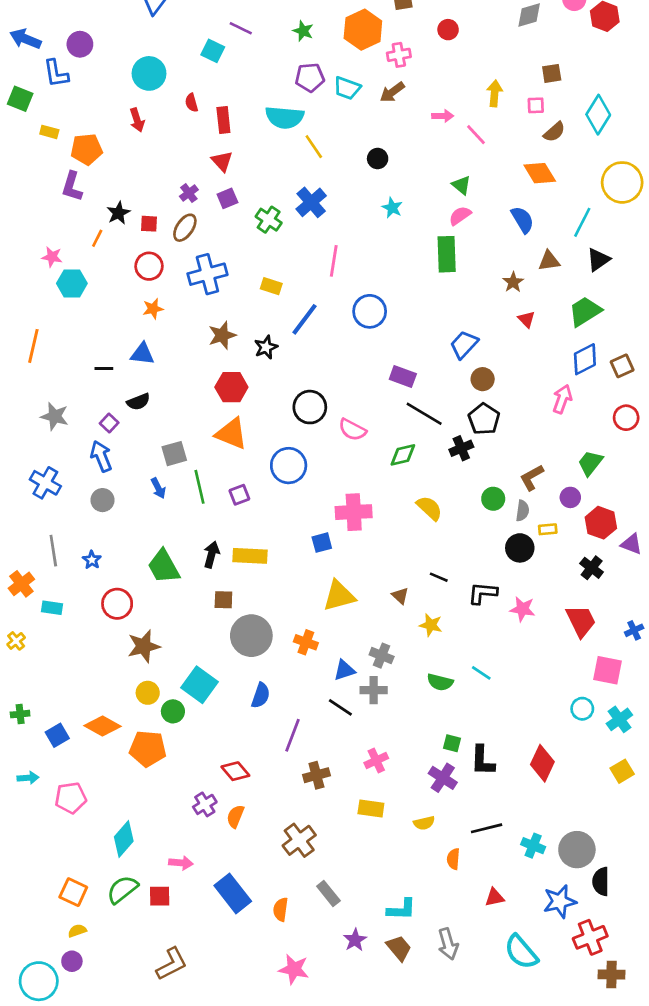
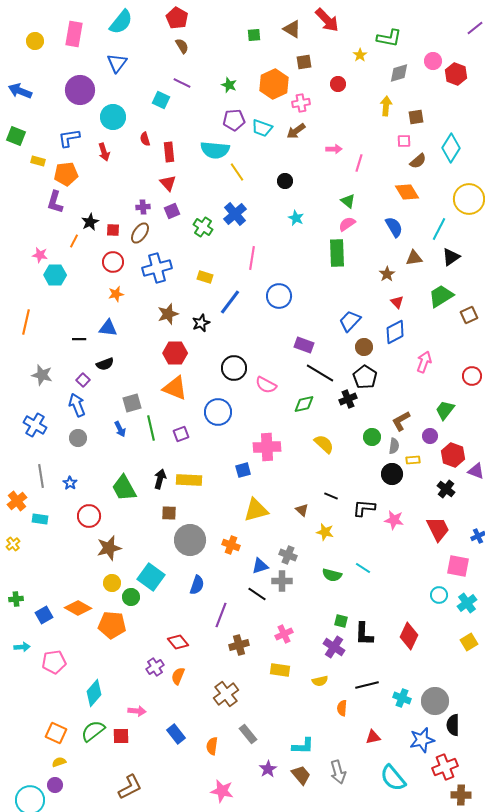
purple circle: (80, 44) -> (80, 90), moved, size x1.5
blue L-shape: (56, 73) -> (69, 138), moved, turned 90
yellow arrow: (495, 93) -> (386, 106), moved
pink line: (476, 135) -> (359, 163), turned 60
purple cross: (189, 193) -> (143, 207), turned 32
blue diamond: (585, 359) -> (395, 332), moved
brown square: (622, 366) -> (469, 315), moved
blue rectangle: (233, 893) -> (176, 734), size x0.7

